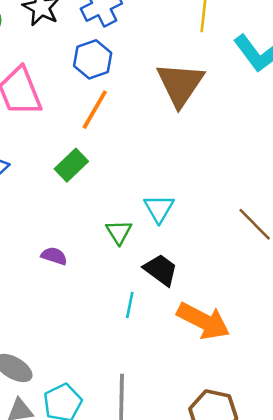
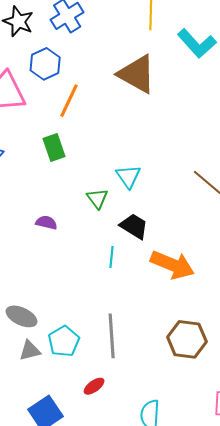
blue hexagon: (93, 59) -> (45, 64), moved
brown triangle: (180, 84) -> (137, 74), turned -30
green rectangle: (71, 165) -> (54, 147), turned -60

